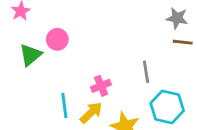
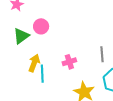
yellow arrow: (91, 113) -> (34, 63), moved, turned -30

